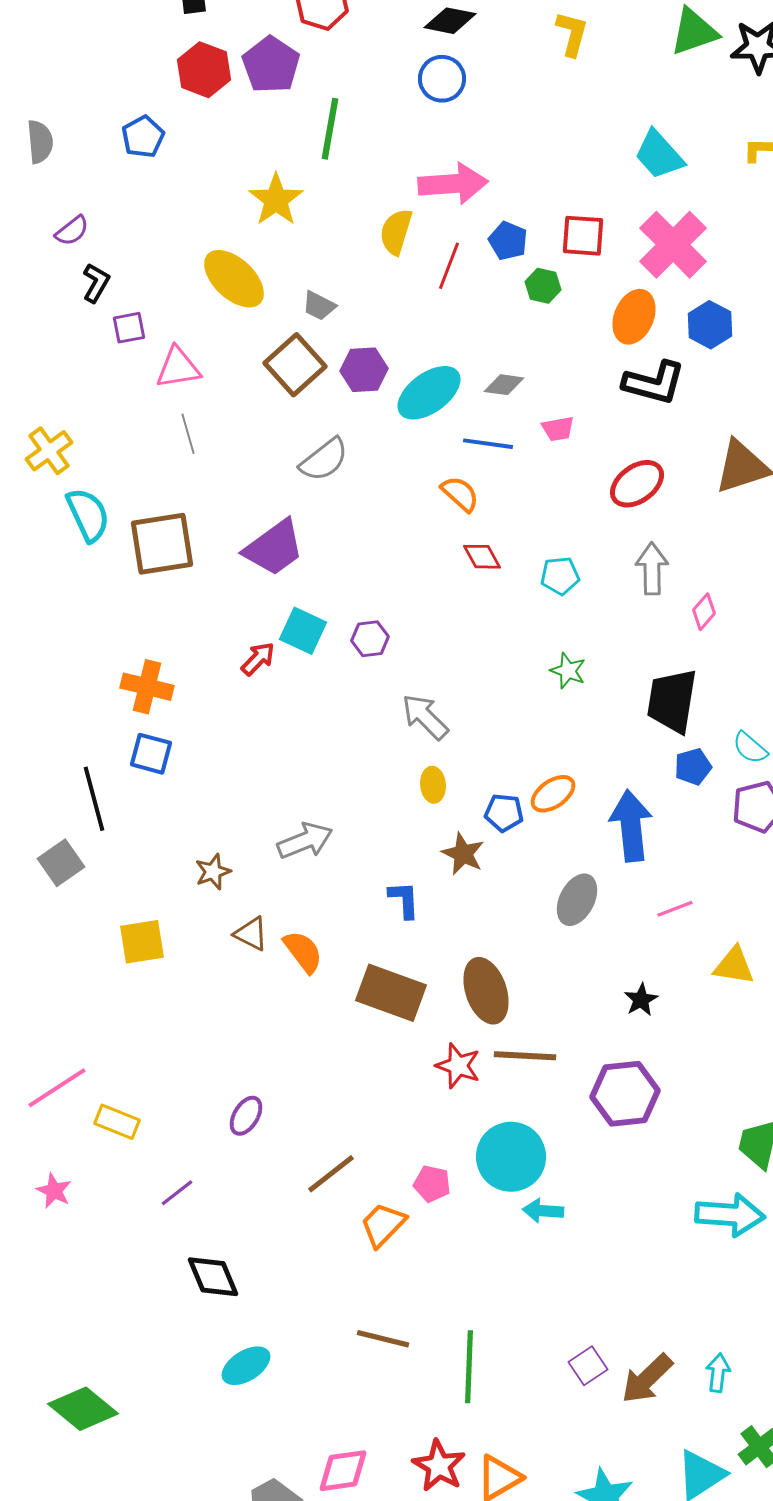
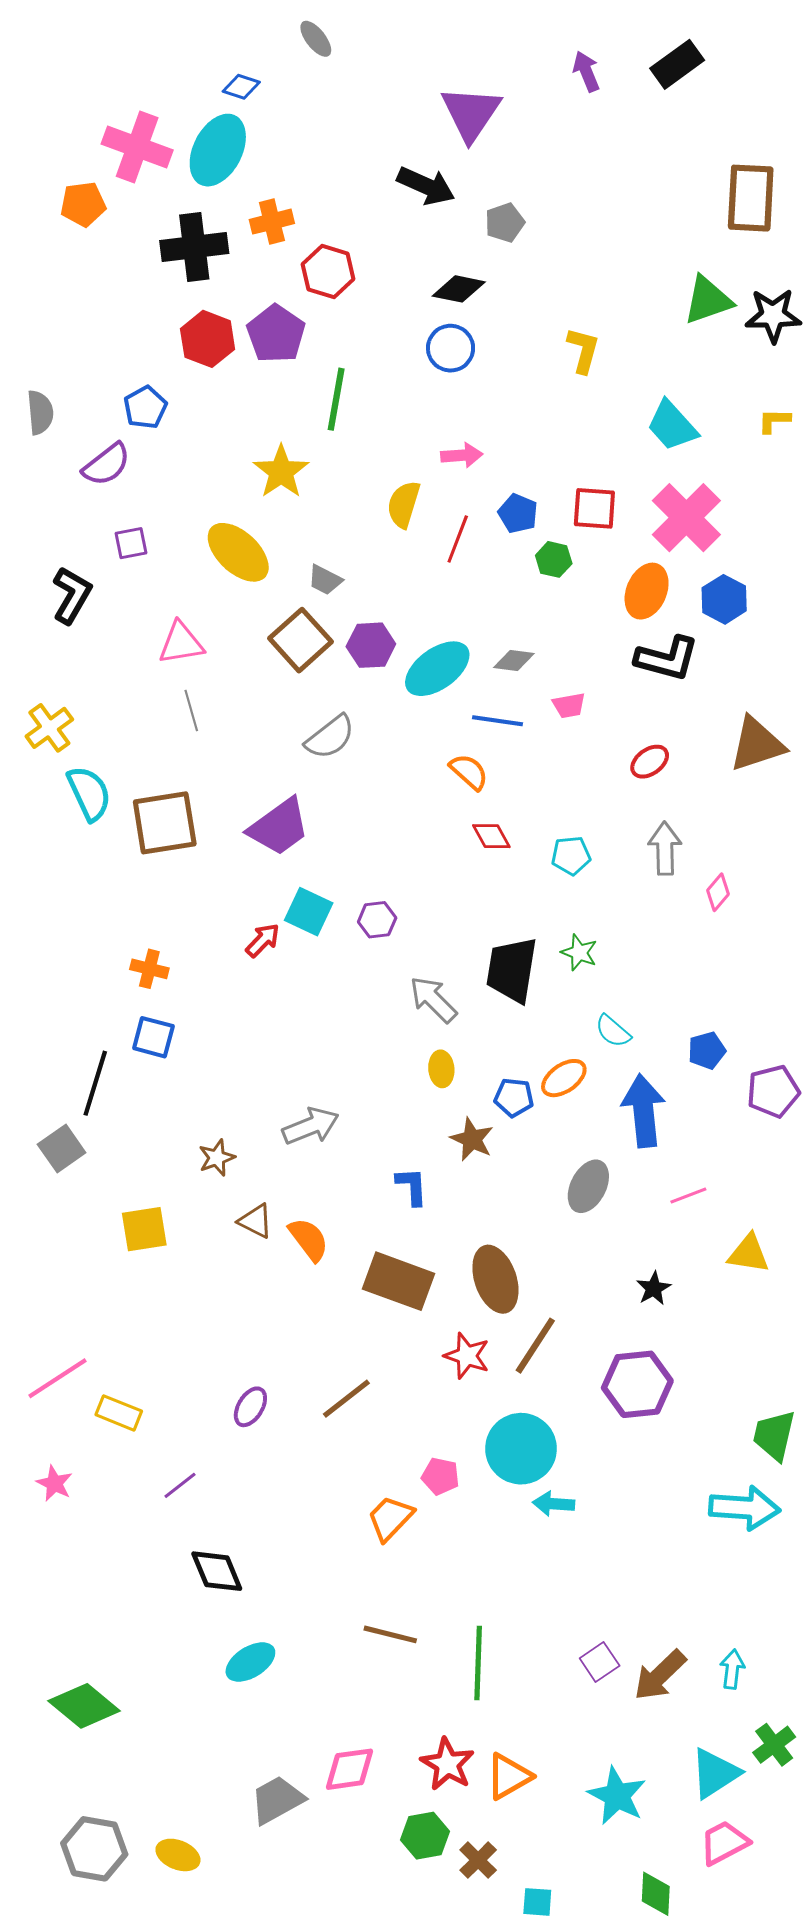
yellow L-shape: (572, 34) -> (583, 350), moved
pink arrow: (453, 184) -> (462, 455), size x0.6
purple semicircle: (72, 231) -> (106, 465), moved, size x1.4
black L-shape: (96, 283) -> (72, 595), moved, size x1.4
purple square: (129, 328) -> (131, 543), moved
red ellipse: (637, 484) -> (650, 762), size x0.7
orange cross: (147, 687) -> (149, 969), size x0.7
black trapezoid: (672, 701) -> (512, 970), moved
cyan semicircle: (750, 748) -> (613, 1031), moved
black line: (94, 799) -> (95, 1083), turned 32
brown line: (525, 1056) -> (535, 1346), turned -60
brown line: (331, 1174) -> (346, 1399), moved

